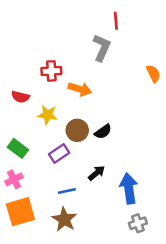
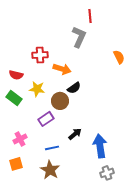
black semicircle: (103, 132) -> (74, 88), moved
green rectangle: (18, 148) -> (14, 98), moved
pink cross: (14, 179) -> (20, 139), moved
orange square: (20, 212) -> (16, 164), size x0.6

